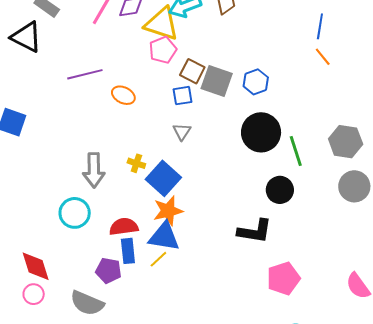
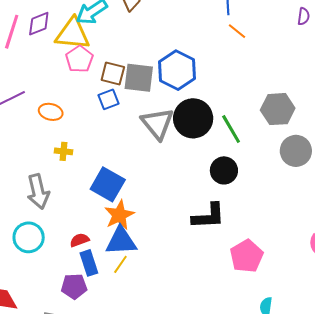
blue hexagon: (256, 82) -> (177, 70), size x1.5
gray triangle: (182, 132) -> (157, 124), moved, size x1.8
yellow cross: (136, 163) -> (64, 151), moved
red semicircle: (124, 227) -> (79, 240), size x0.7

